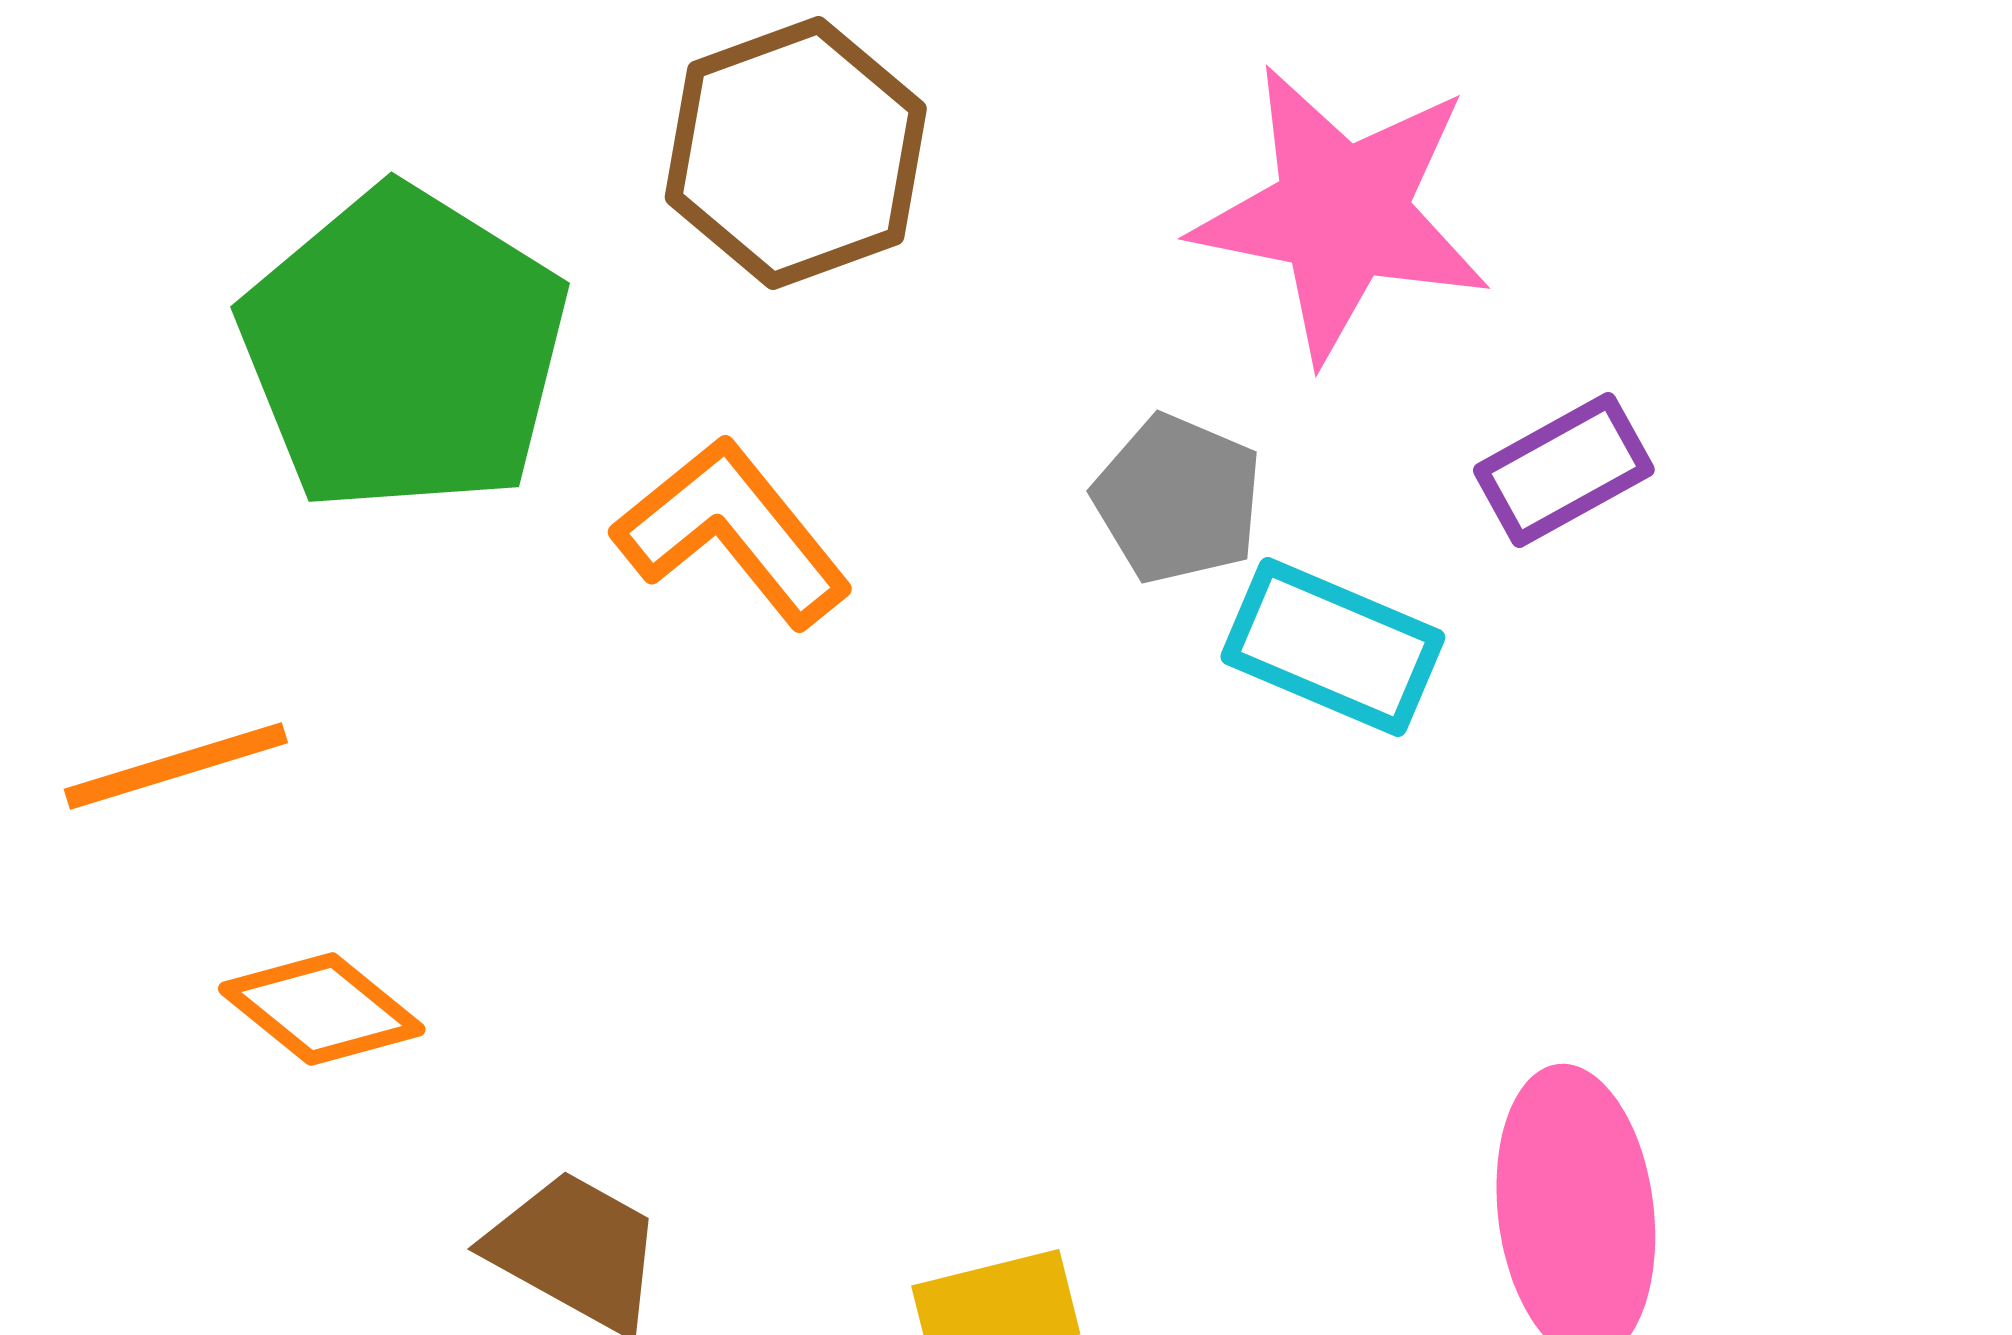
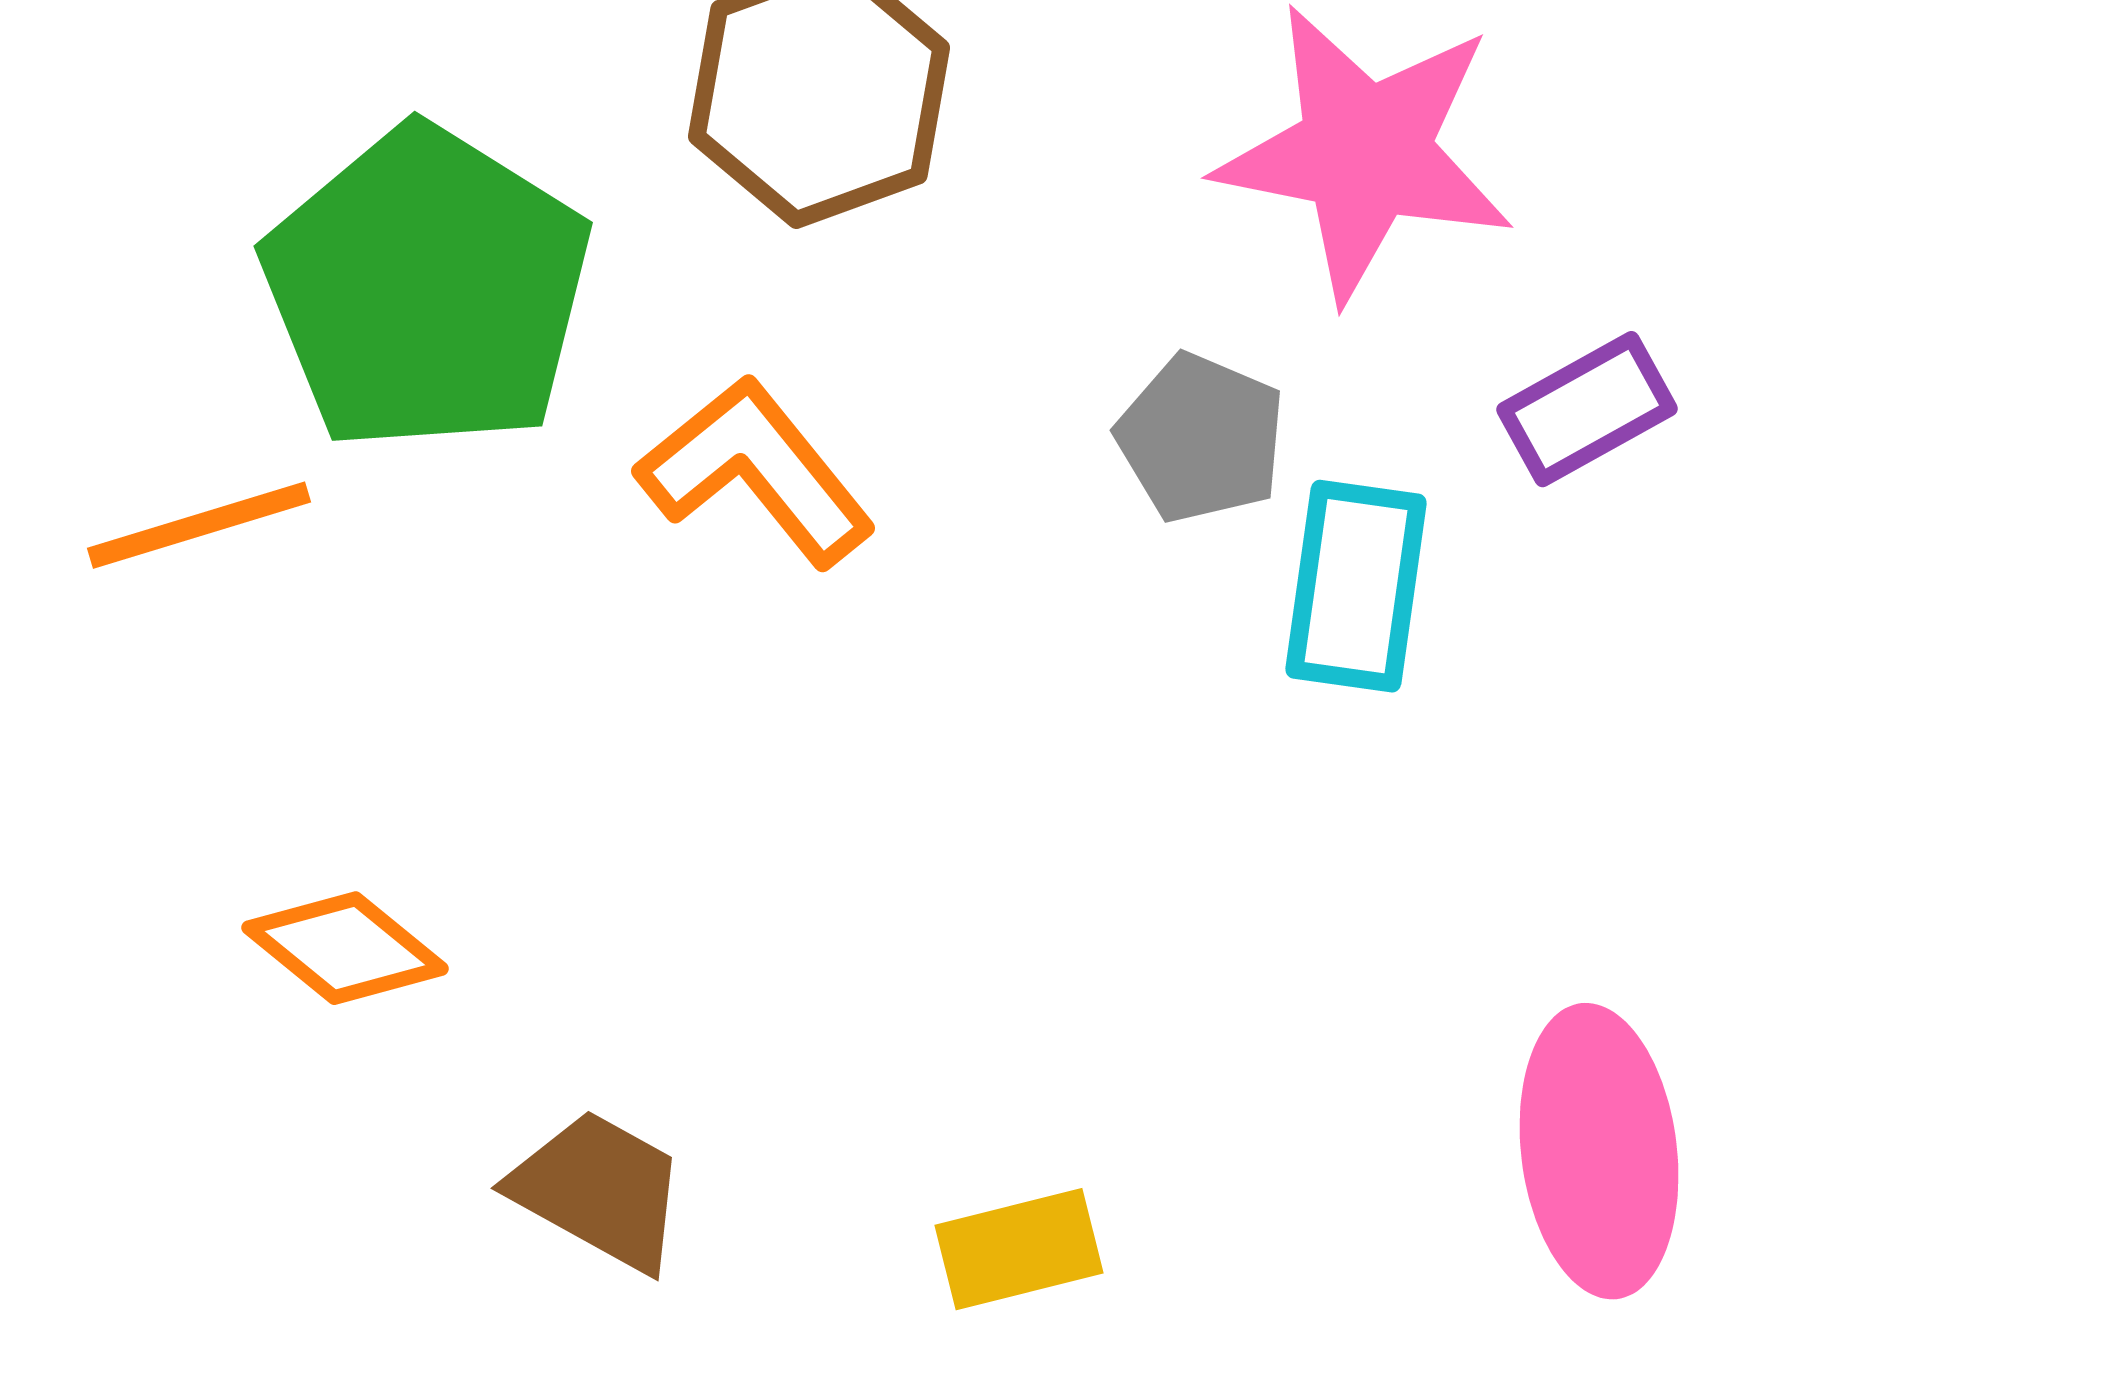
cyan rectangle: (1333, 647) -> (1356, 586), turned 75
orange line: (176, 766) -> (199, 525), moved

